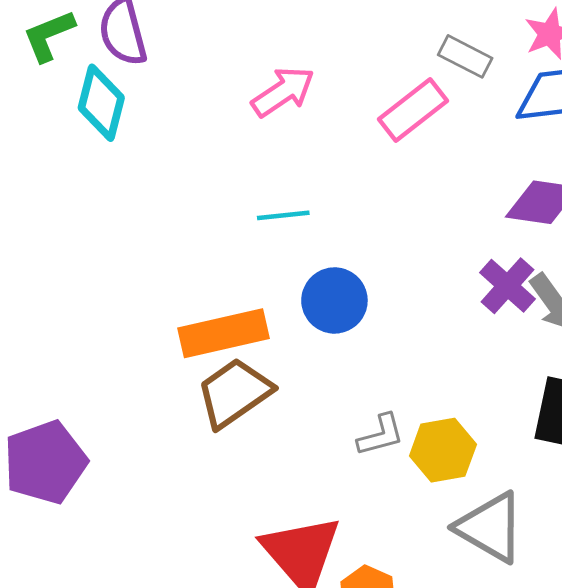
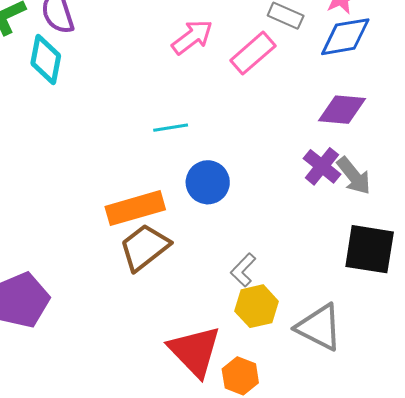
pink arrow: (283, 92) -> (192, 37), moved
gray L-shape: (381, 435) -> (243, 270), turned 152
yellow hexagon: (443, 450) -> (257, 306), moved

